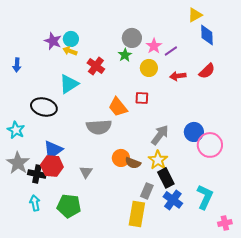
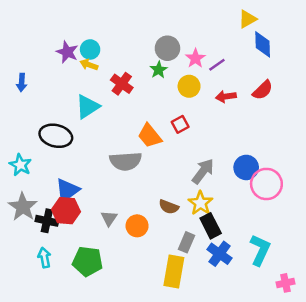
red square: (142, 98) -> (180, 124), turned -32
orange circle: (121, 158) -> (137, 226), moved

